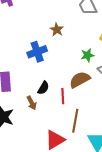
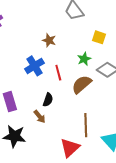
red line: (63, 96) -> (58, 73), moved

